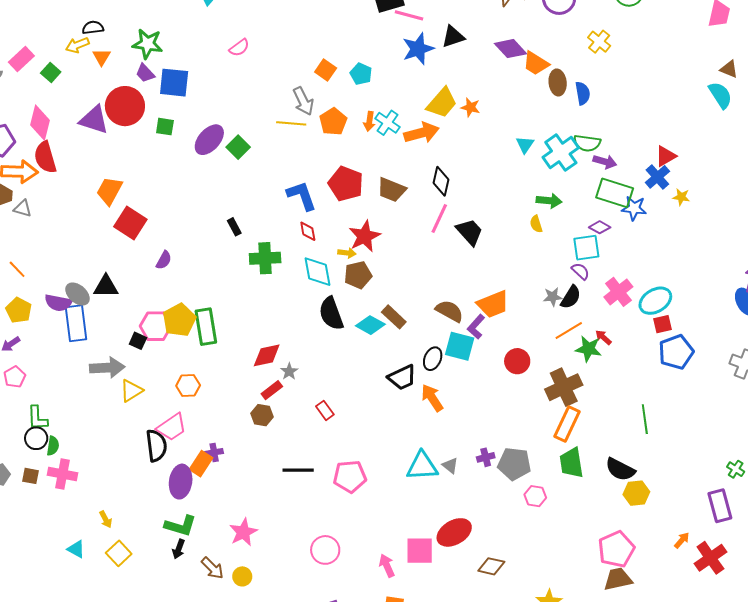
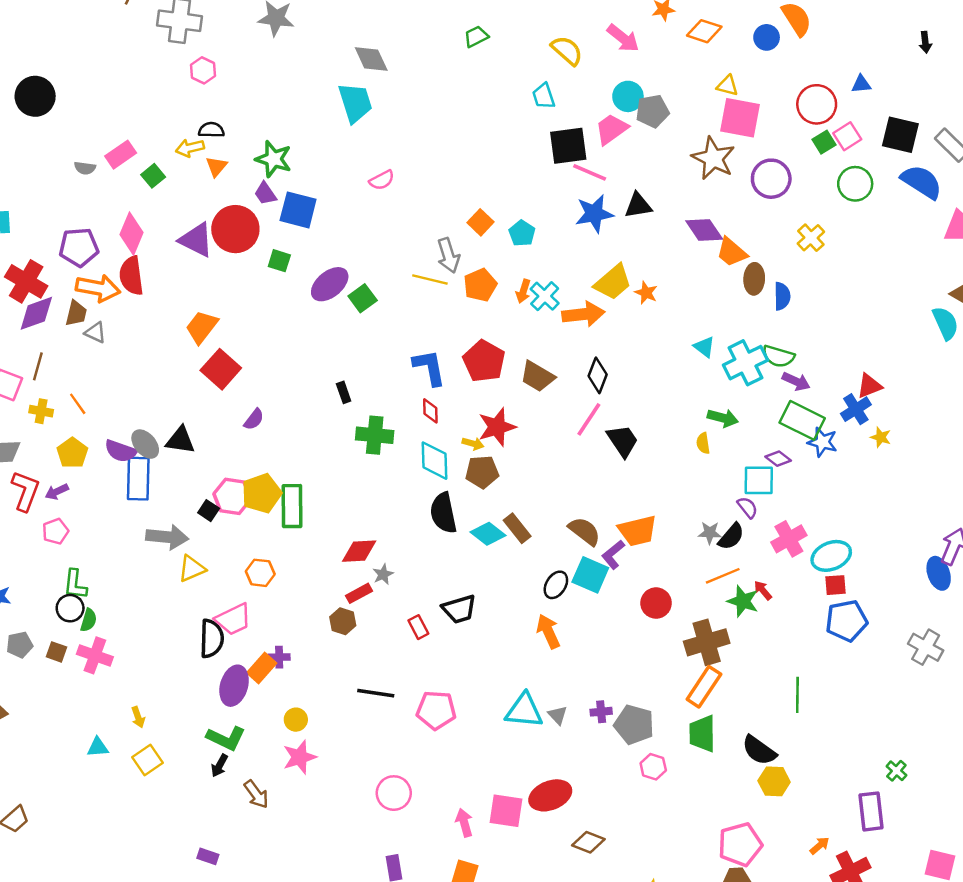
cyan triangle: (525, 145) -> (704, 347), turned -36
black trapezoid: (402, 377) -> (459, 609), moved
cyan triangle: (76, 549) -> (98, 747), turned -42
yellow circle: (242, 576) -> (296, 720), moved

